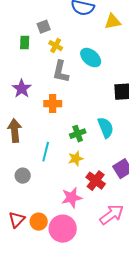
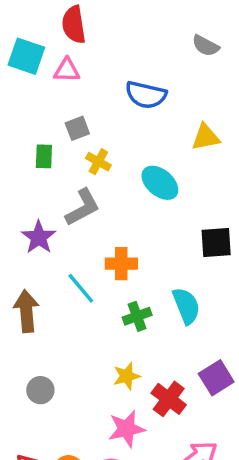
yellow triangle: (113, 22) -> (206, 137), moved
gray L-shape: (61, 72) -> (83, 207), moved, turned -130
orange cross: (53, 104) -> (121, 264), moved
cyan line: (46, 152) -> (81, 288), moved, turned -54
yellow star: (76, 159) -> (127, 376), moved

